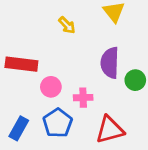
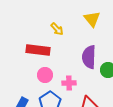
red rectangle: (21, 64) -> (38, 50), moved

